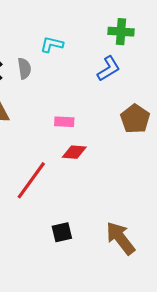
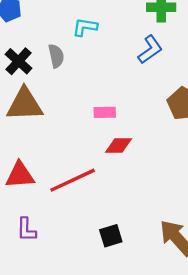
red line: (31, 180) -> (73, 180), turned 33

